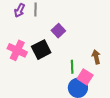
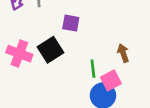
purple square: (58, 31) -> (71, 23), turned -32
pink square: (85, 77) -> (111, 80), turned 35

